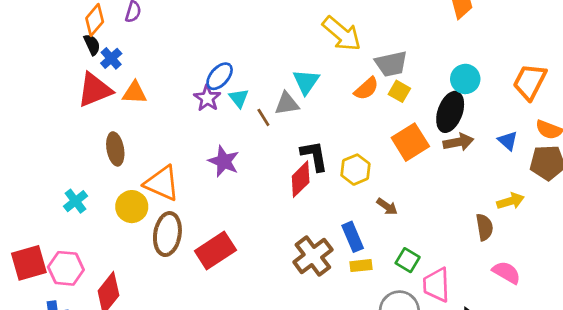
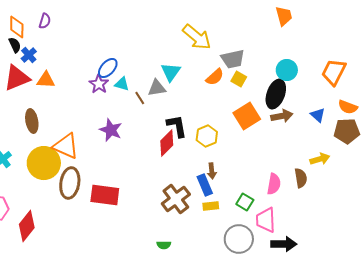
orange diamond: (95, 20) -> (17, 27), turned -40
cyan triangle: (239, 98) -> (122, 84), turned -35
yellow circle: (132, 207) -> (44, 163), size x1.4
brown arrow: (387, 207) -> (212, 171), moved, turned 49
red rectangle: (215, 251) -> (105, 195), turned 40
pink semicircle: (506, 272) -> (274, 184), moved, turned 70

